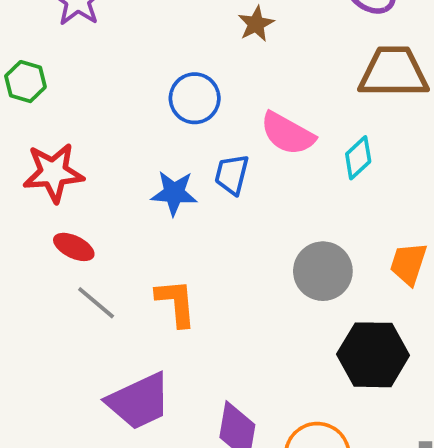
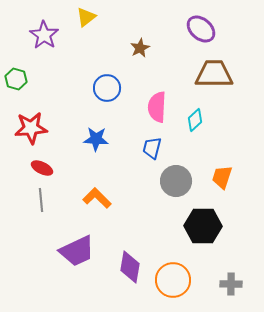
pink semicircle: (288, 134) -> (157, 107), turned 64
blue trapezoid: (232, 174) -> (152, 148), moved
gray line: (96, 303) -> (41, 200), moved, turned 45
orange L-shape: (176, 303) -> (97, 198), turned -40

